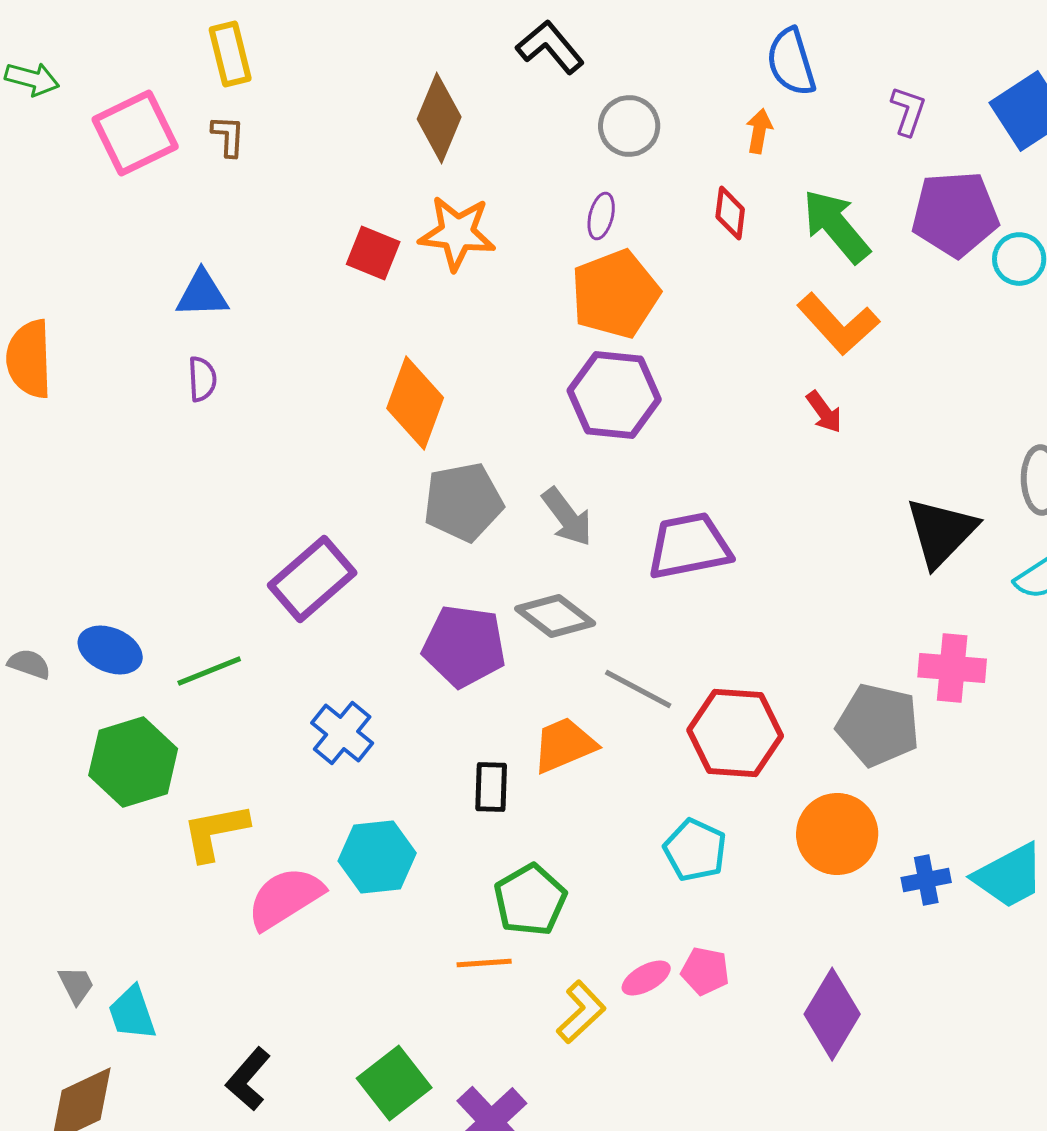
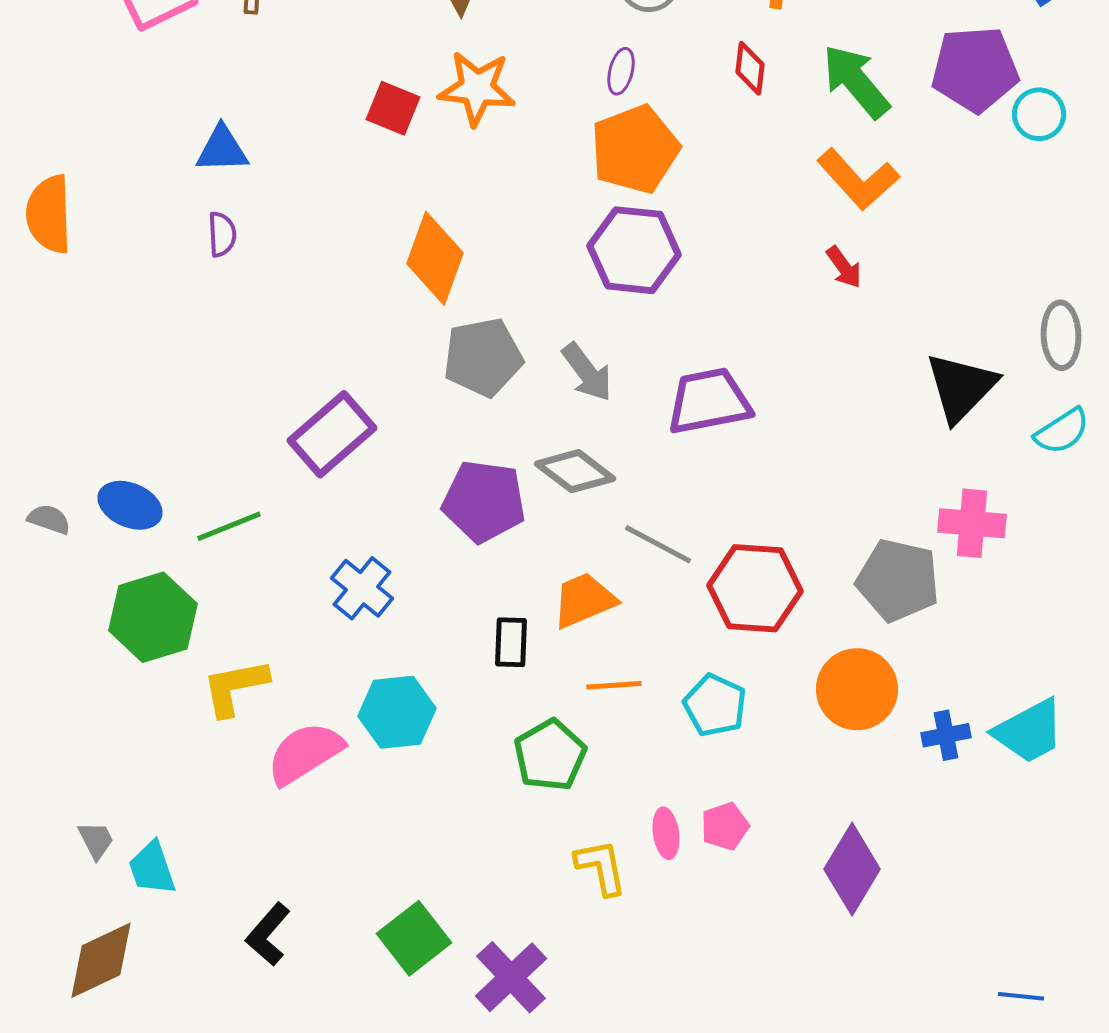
orange line: (484, 963) -> (614, 685), moved
pink pentagon: (705, 971) -> (725, 826), turned -30
pink ellipse: (646, 978) -> (666, 833), turned -69
yellow L-shape: (581, 1012) -> (601, 867), turned -58

